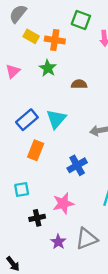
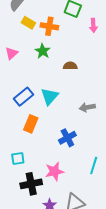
black cross: (37, 218) -> (31, 184), size x1.5

